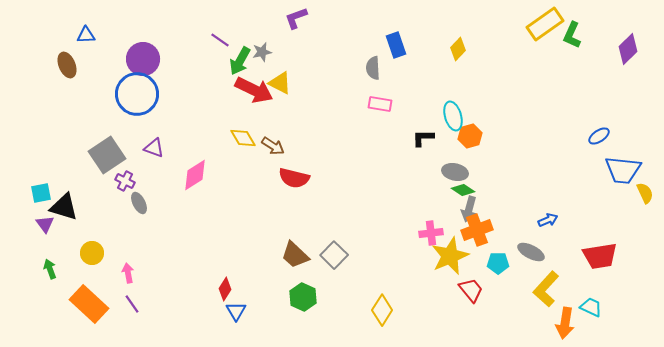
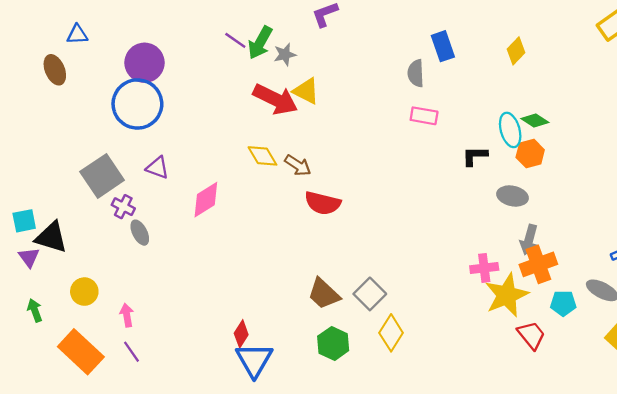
green arrow: (240, 61) -> (260, 43), moved
green diamond: (463, 190) -> (535, 121), moved
yellow diamond: (382, 310) -> (391, 333), moved
blue triangle: (236, 311) -> (254, 360), size x1.6

